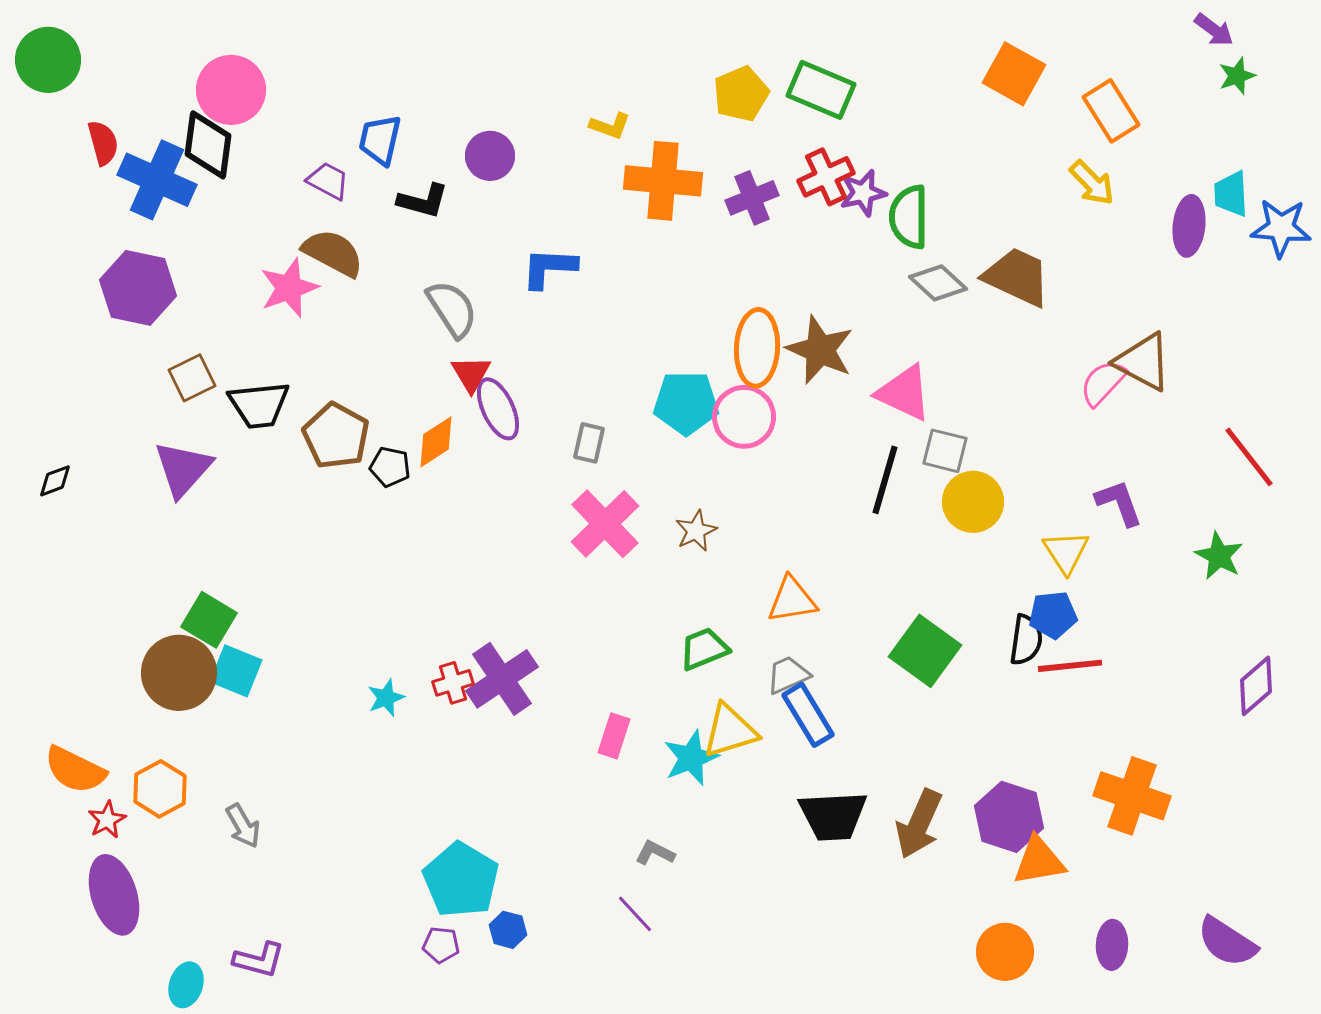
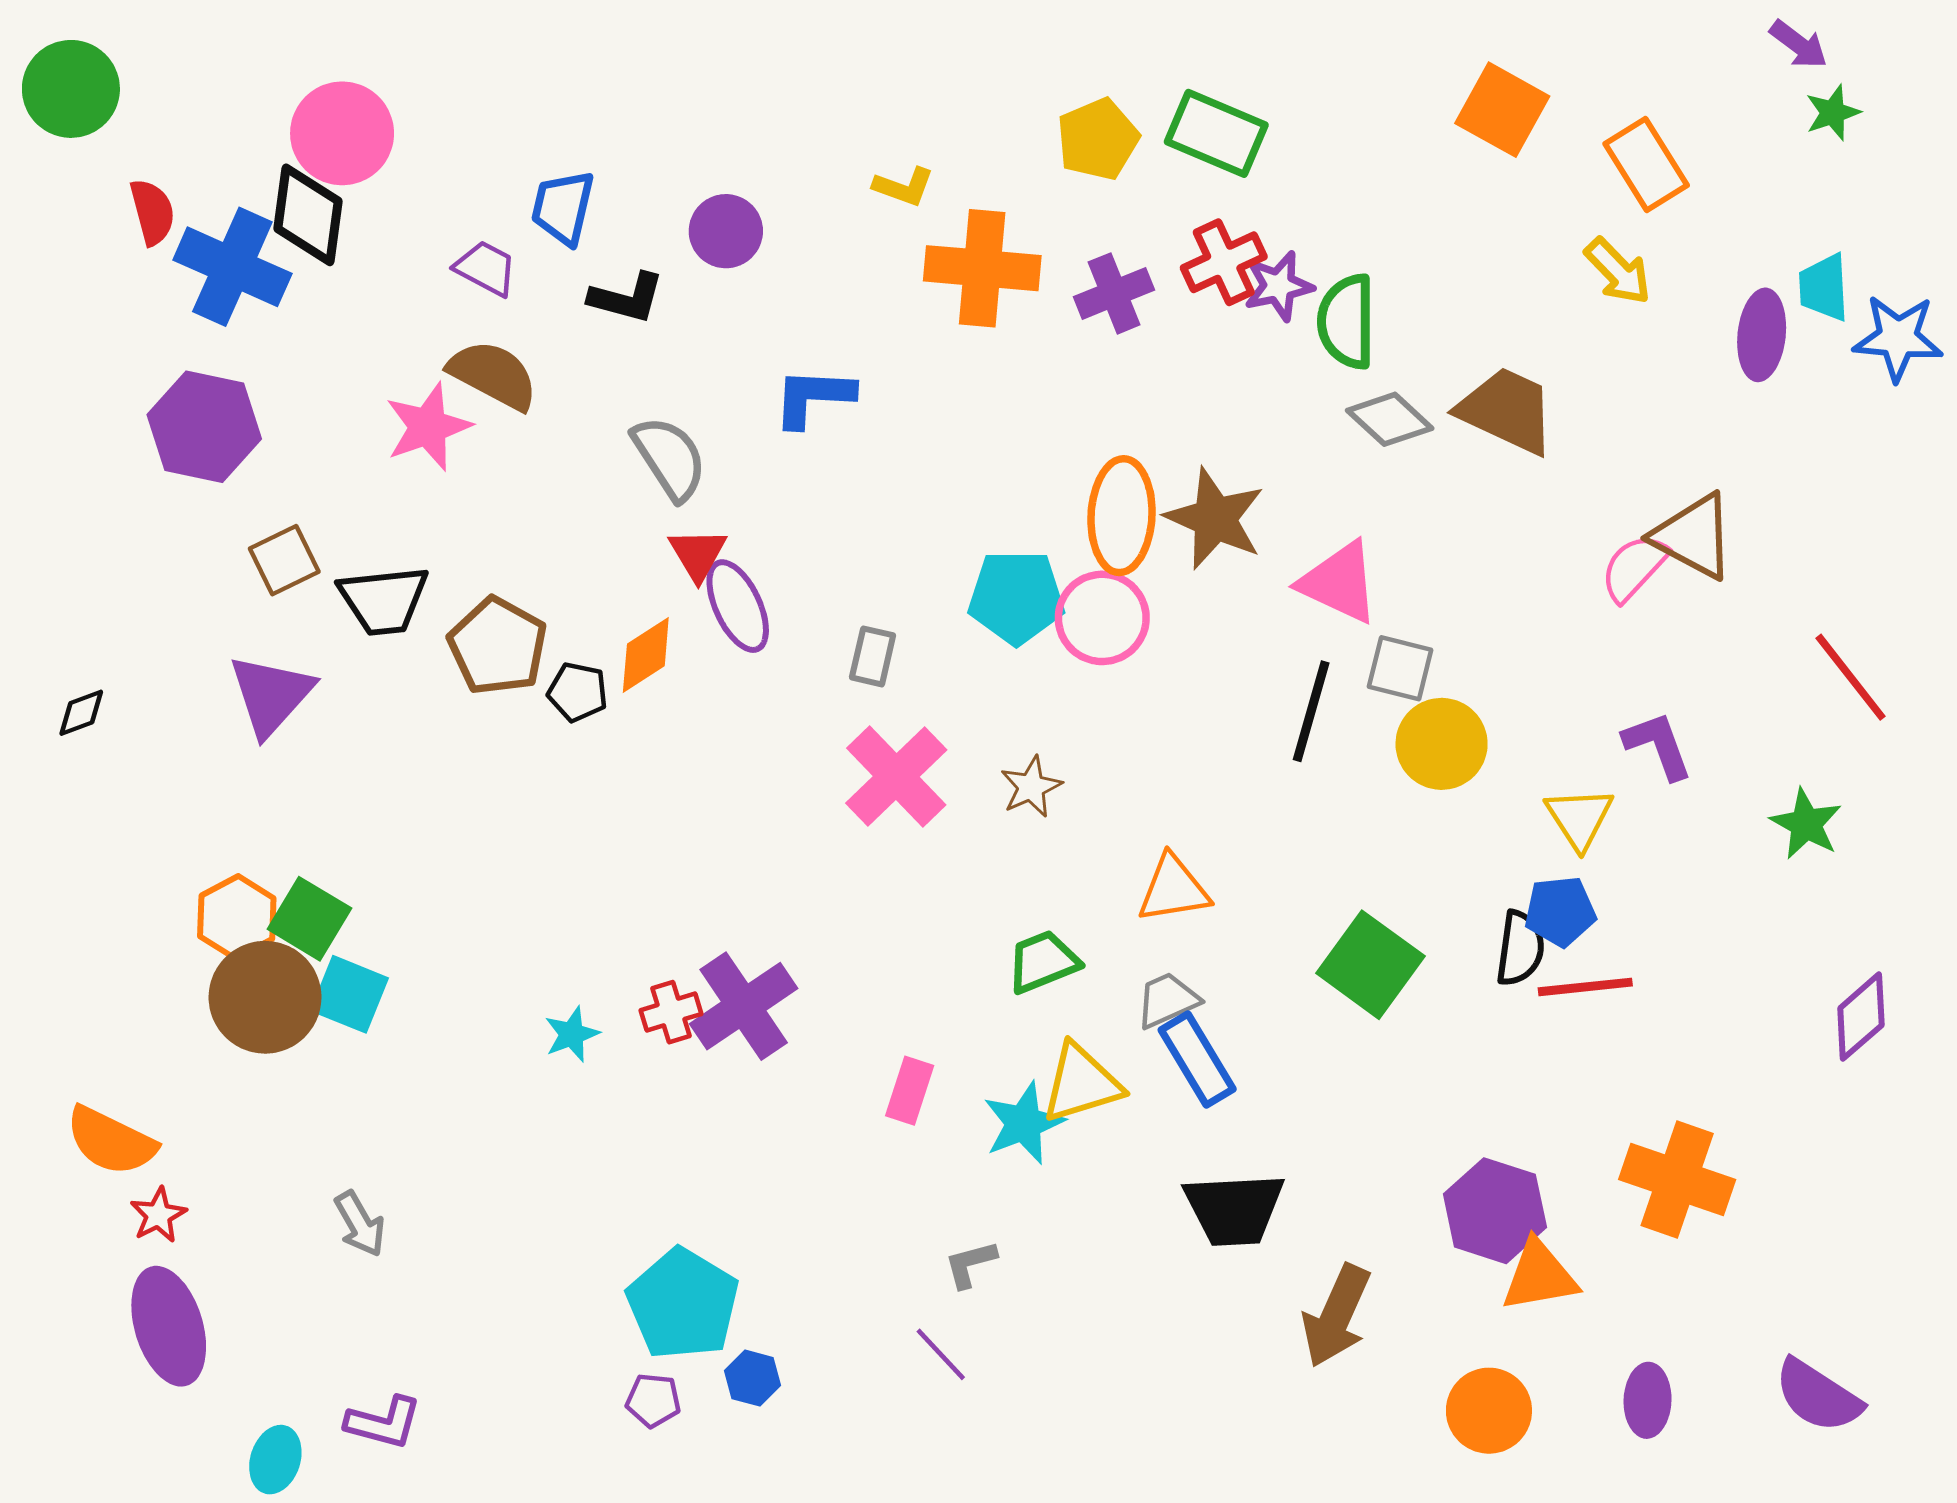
orange hexagon: (160, 789) -> (237, 917), moved
brown arrow: (919, 824) -> (1336, 1316), moved
gray L-shape: (655, 853) -> (970, 1264), turned -42

